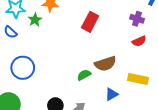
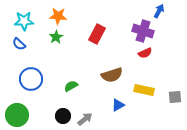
purple cross: (137, 19) -> (143, 31), size x1.5
green star: (35, 20) -> (56, 37), moved
green semicircle: (84, 75) -> (71, 86), moved

